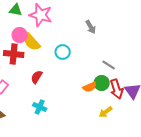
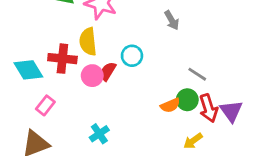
pink circle: (20, 35) -> (92, 76), moved
yellow semicircle: (32, 42) -> (88, 42), turned 36
red semicircle: (37, 77) -> (108, 71), moved
cyan cross: (40, 107) -> (99, 134), turned 32

